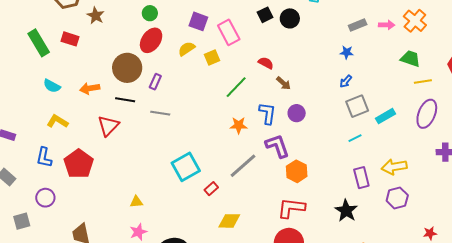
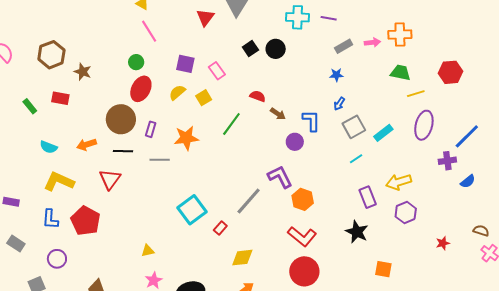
orange cross: (415, 21) -> (400, 35), turned -35
pink rectangle: (229, 32) -> (217, 71), size x0.7
green rectangle: (39, 43) -> (30, 106), size x0.6
blue L-shape: (267, 113) -> (311, 121), moved
yellow L-shape: (57, 121) -> (59, 181), size x1.4
orange star: (239, 125) -> (186, 138), moved, size x1.4
red L-shape: (291, 208) -> (302, 236), turned -140

